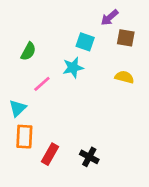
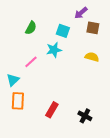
green semicircle: (28, 51) -> (31, 28), moved
red rectangle: (50, 154) -> (52, 110), moved
black cross: (89, 157) -> (85, 116), moved

